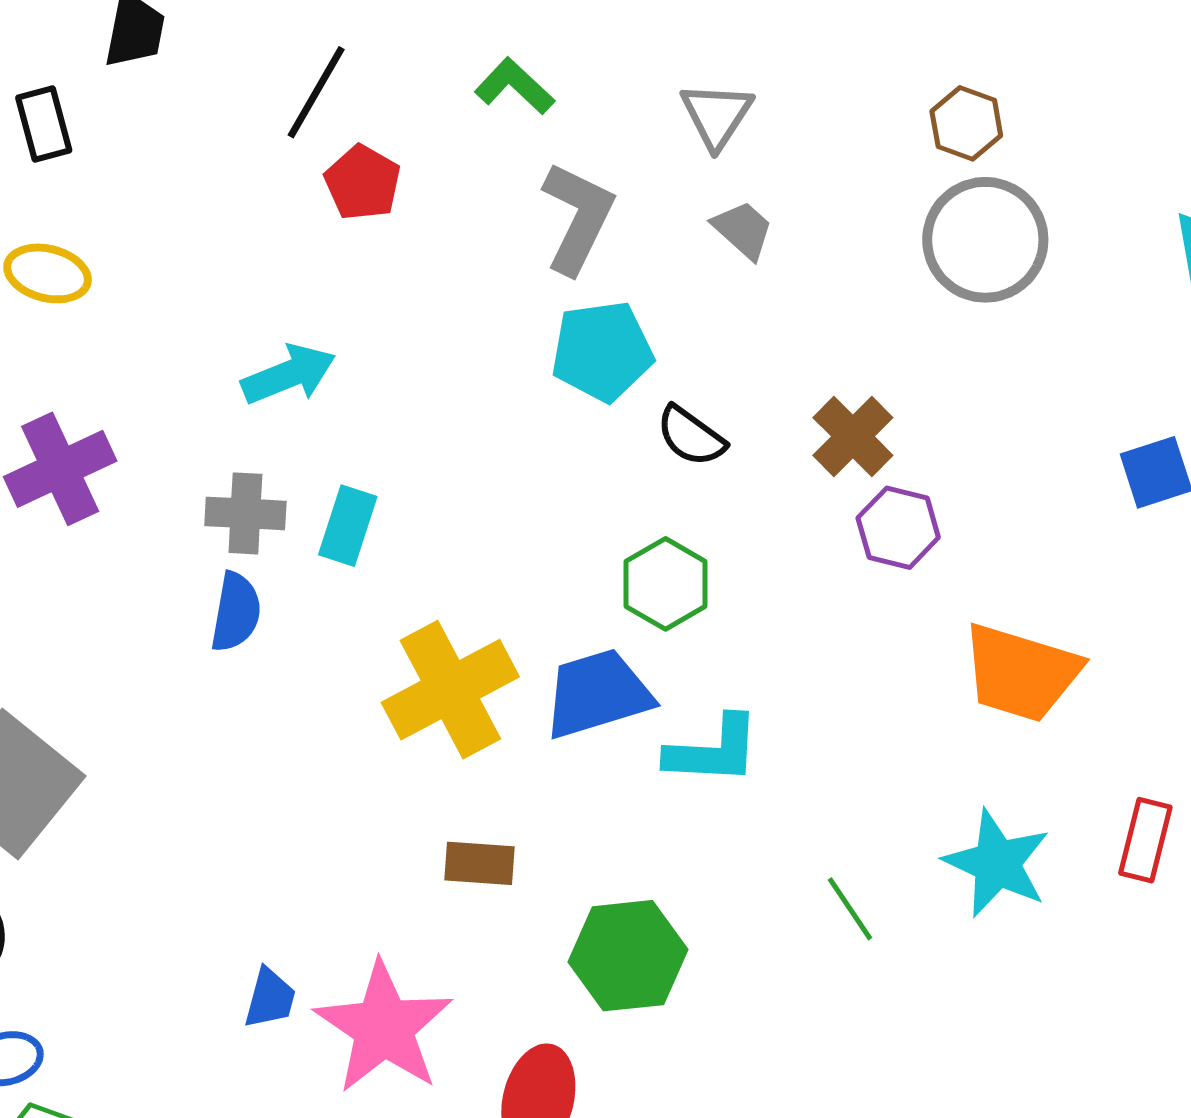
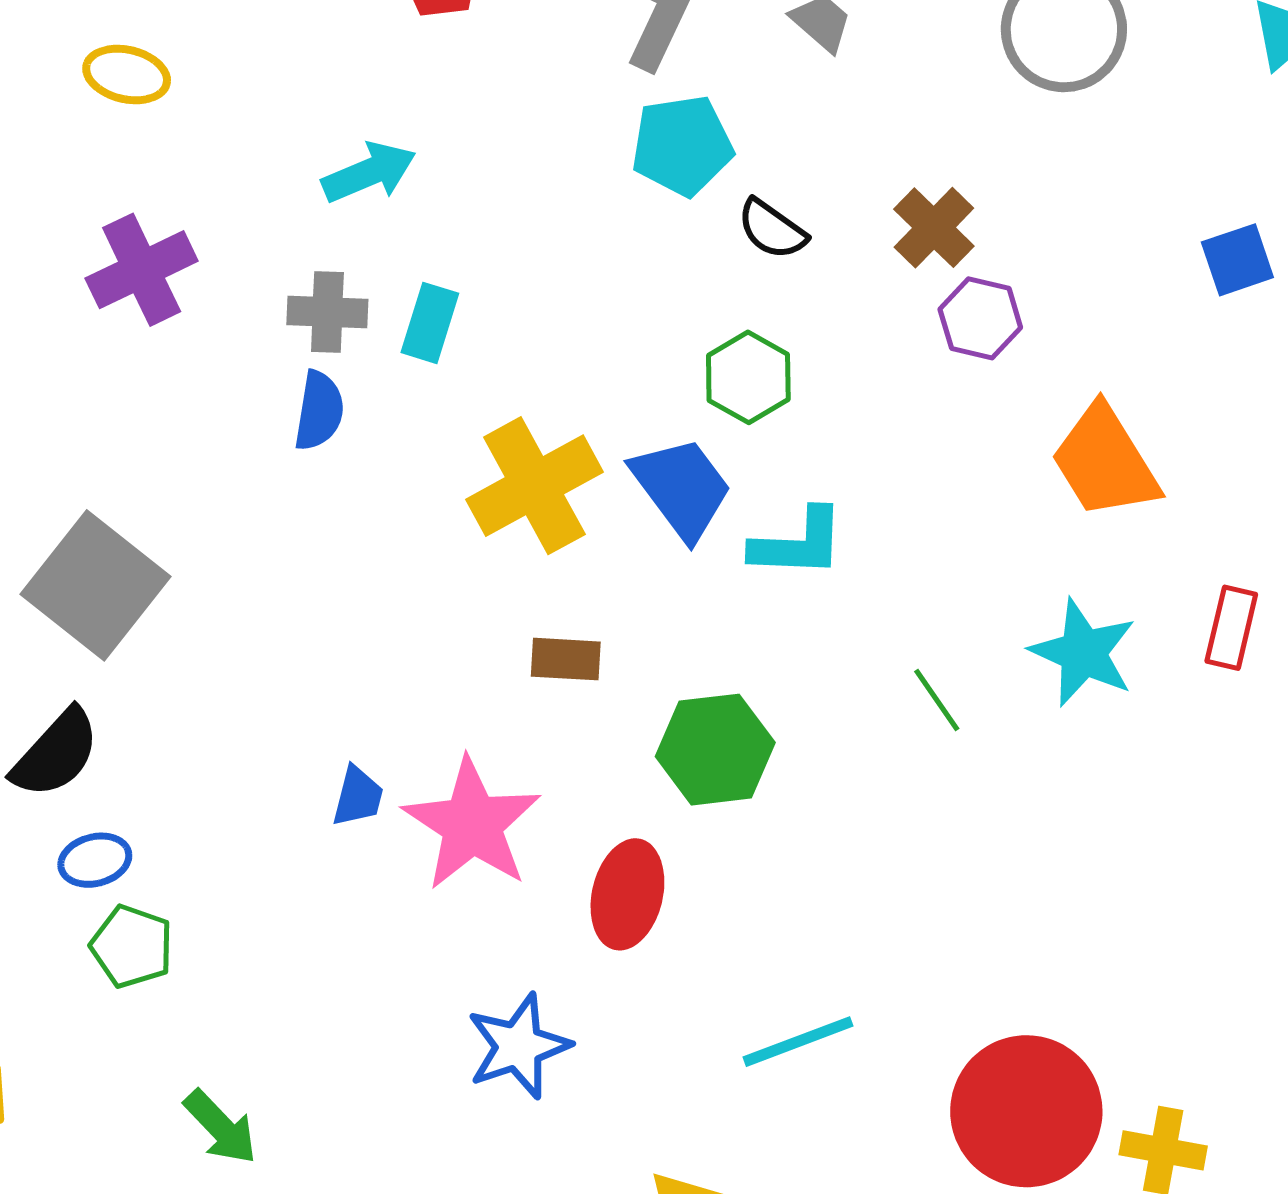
orange trapezoid: (1021, 673) -> (1105, 462), turned 42
blue trapezoid: (598, 694) -> (682, 488), turned 71

